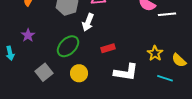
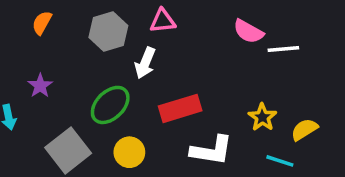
red rectangle: (108, 48) -> (180, 108), size x1.6
yellow semicircle: (179, 60) -> (304, 129), turned 105
gray square: (44, 72) -> (68, 150), size x1.4

